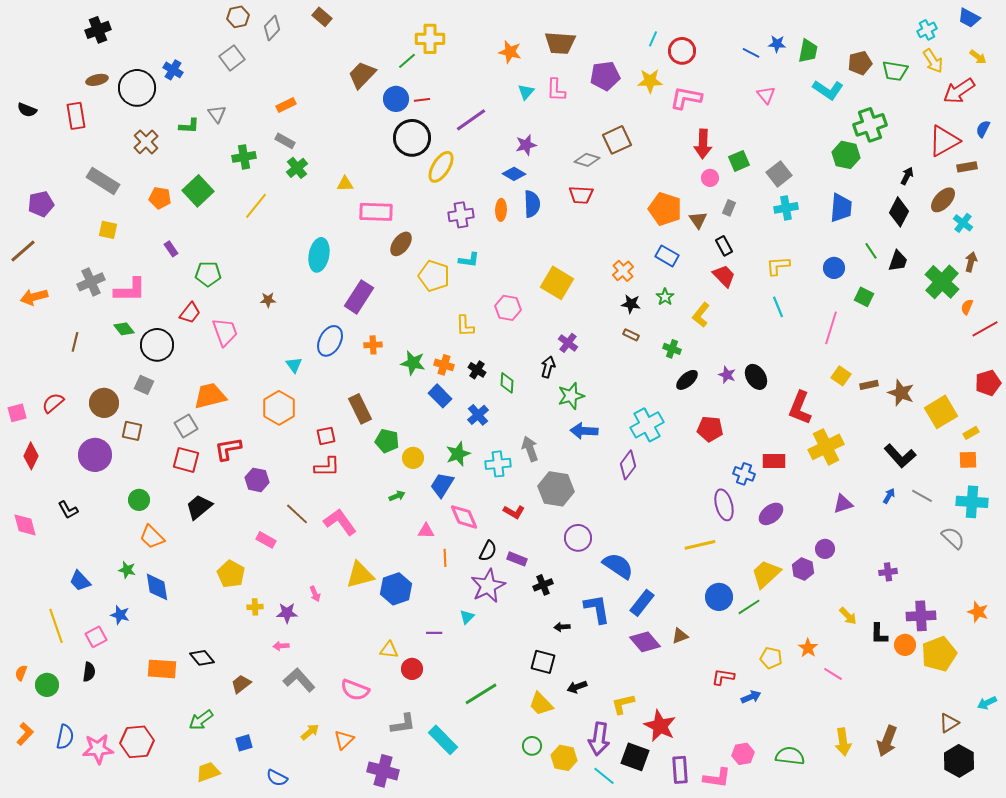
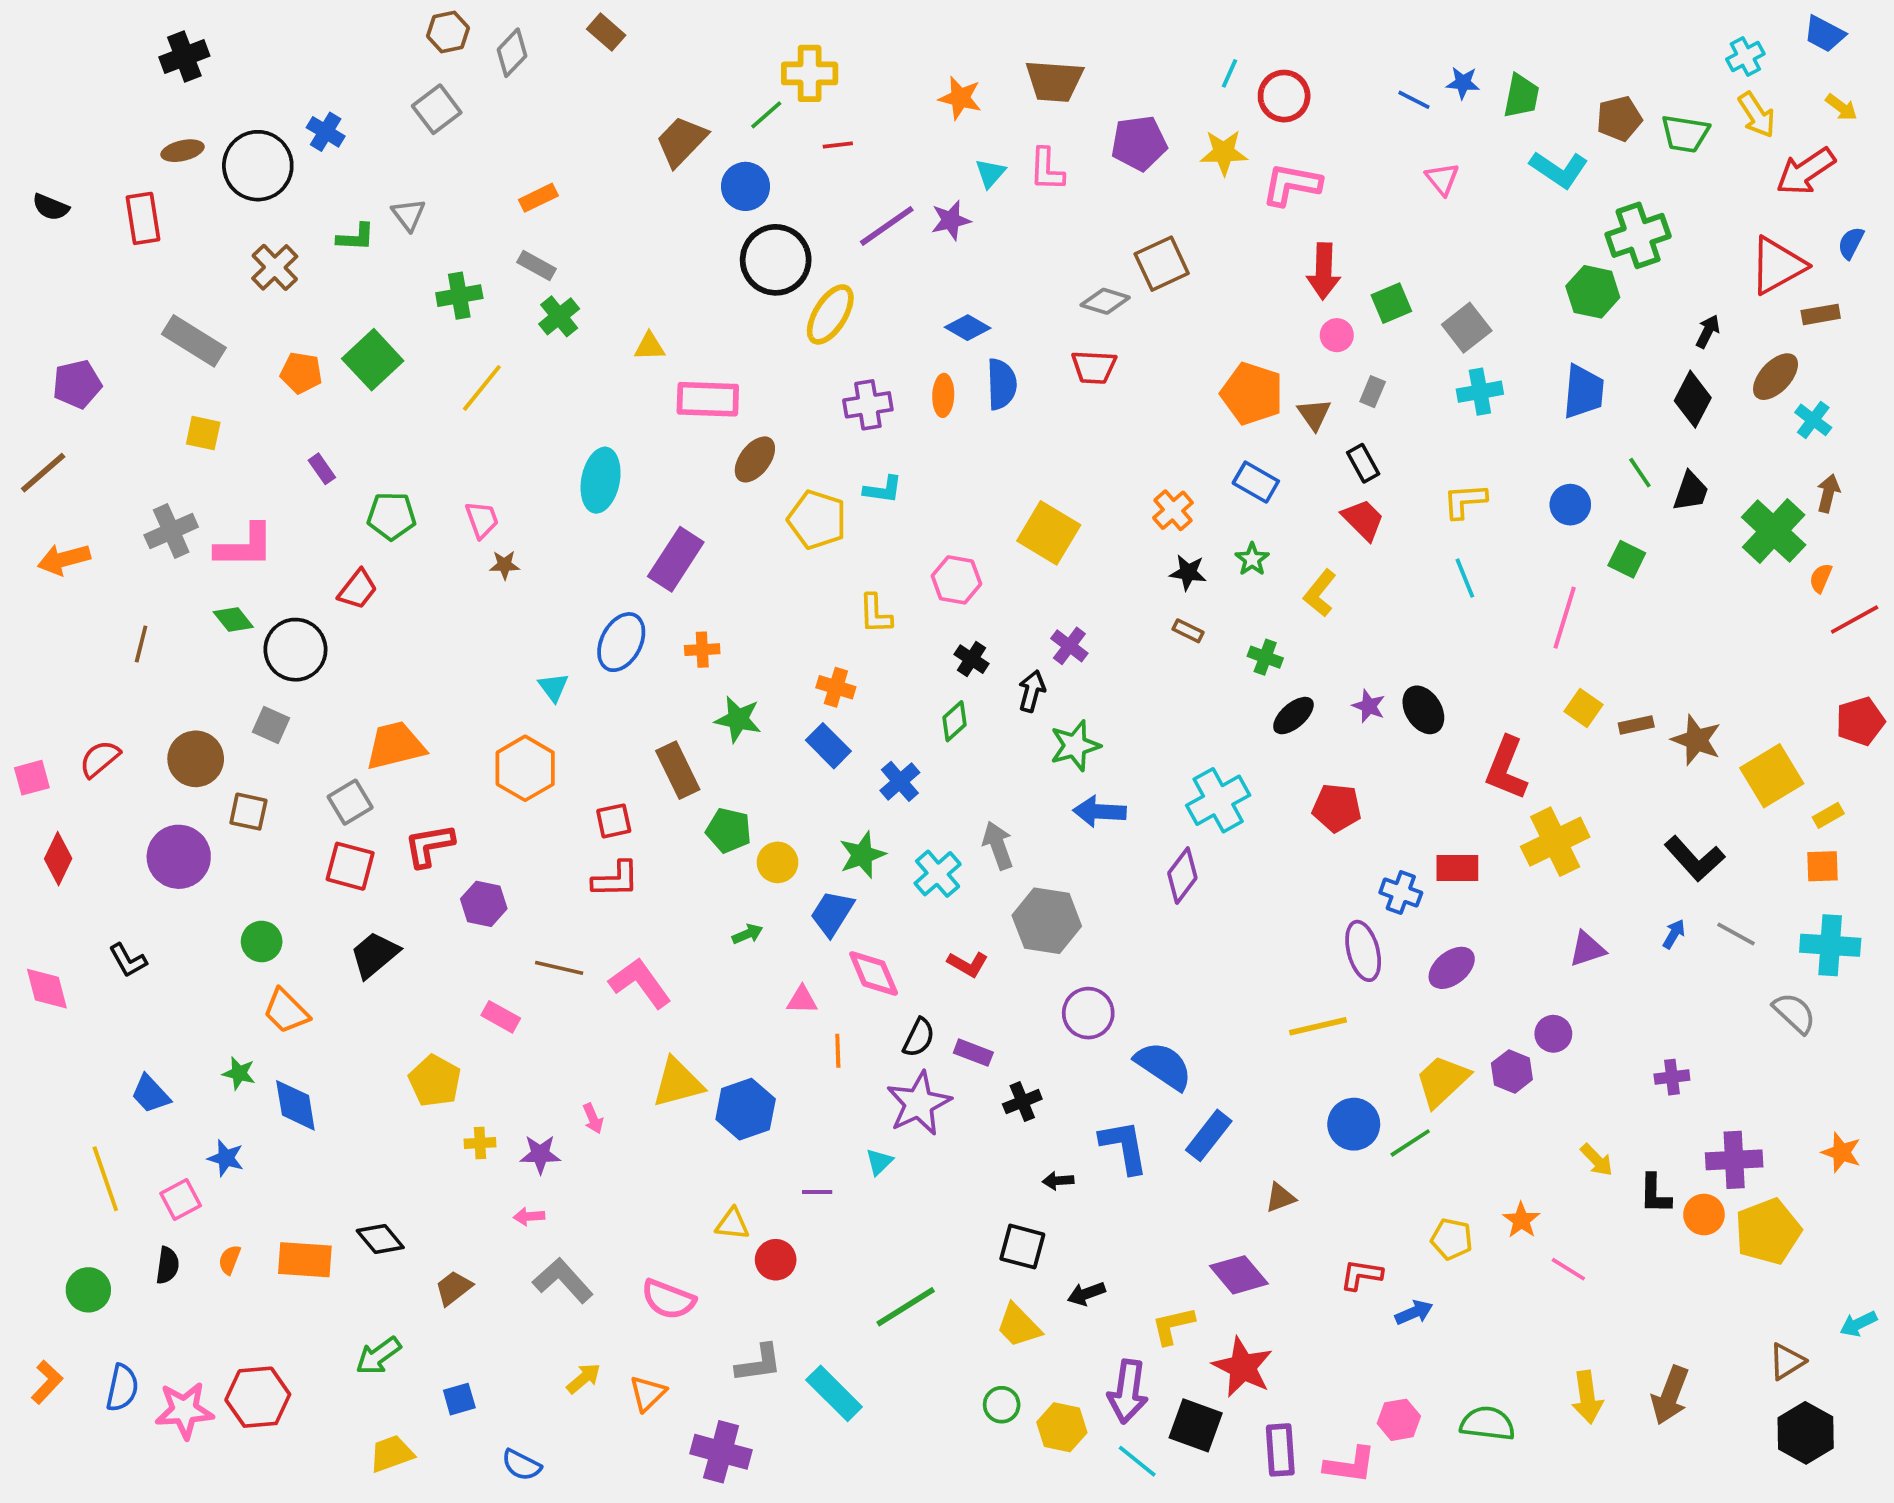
red line: (422, 100) -> (838, 145), moved
purple star: (526, 145) -> (951, 220), moved
pink trapezoid: (225, 332) -> (482, 520), moved, size x0.7
green star: (413, 363) -> (738, 719), moved
black cross: (477, 370) -> (971, 659), moved
green diamond: (507, 383) -> (955, 721), turned 45
cyan cross: (498, 464) -> (938, 874), turned -35
brown line: (297, 514) -> (559, 968), turned -30
purple diamond: (645, 642) -> (1239, 1275), moved
orange semicircle: (21, 673) -> (230, 1260), moved

